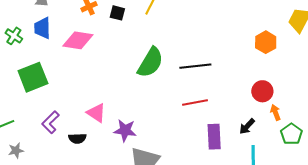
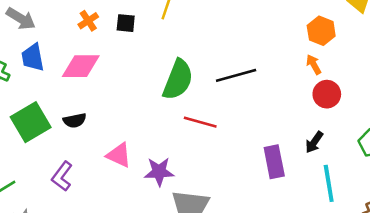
red line: (195, 102) -> (200, 122), moved, turned 35
orange arrow: (275, 112) -> (314, 64), moved
black semicircle: (77, 138) -> (75, 120), moved

